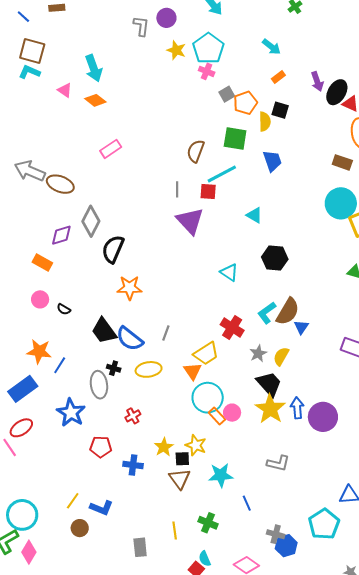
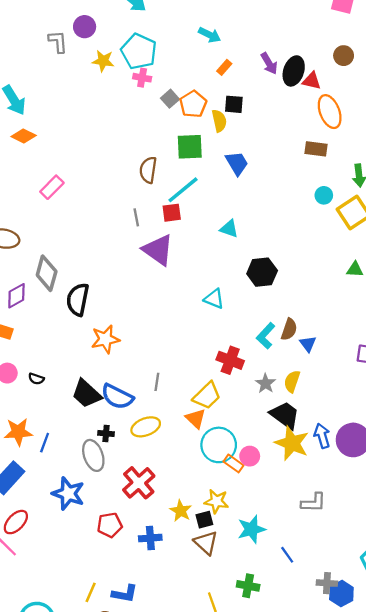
cyan circle: (341, 203) -> (324, 195), size x0.5
brown semicircle: (288, 312) -> (289, 329), size x0.7
red cross: (133, 416) -> (139, 483), size x1.8

